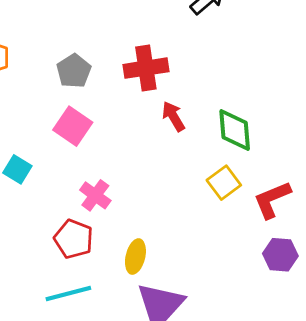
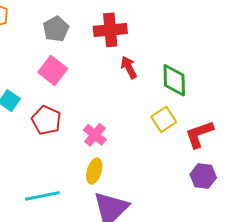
pink cross: (95, 195) -> (95, 135), moved
red pentagon: (74, 239) -> (46, 120), moved

